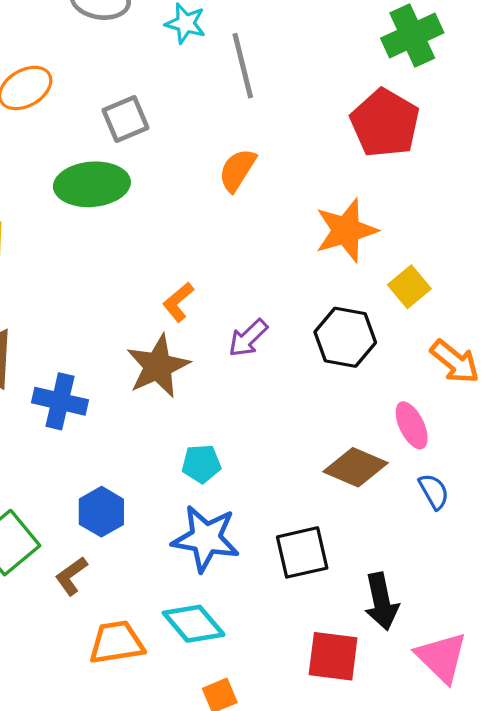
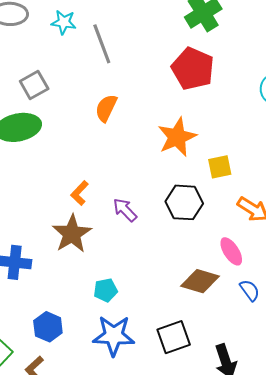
yellow square: (409, 287) -> (220, 167), turned 35
purple arrow: (248, 338) -> (125, 210), turned 96

